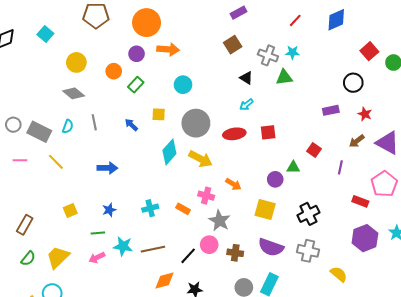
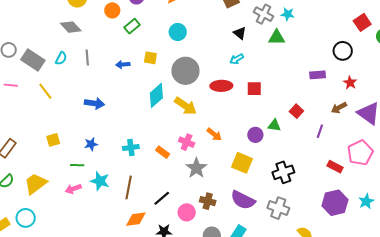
blue arrow: (131, 125) -> (123, 65), turned -56
pink circle: (209, 245) -> (187, 212), moved
brown line: (153, 249) -> (129, 187), turned -75

